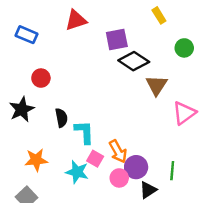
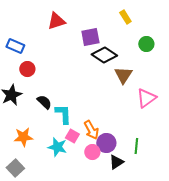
blue rectangle: (26, 35) -> (15, 46), moved
black semicircle: (61, 118) -> (44, 102), turned -35

